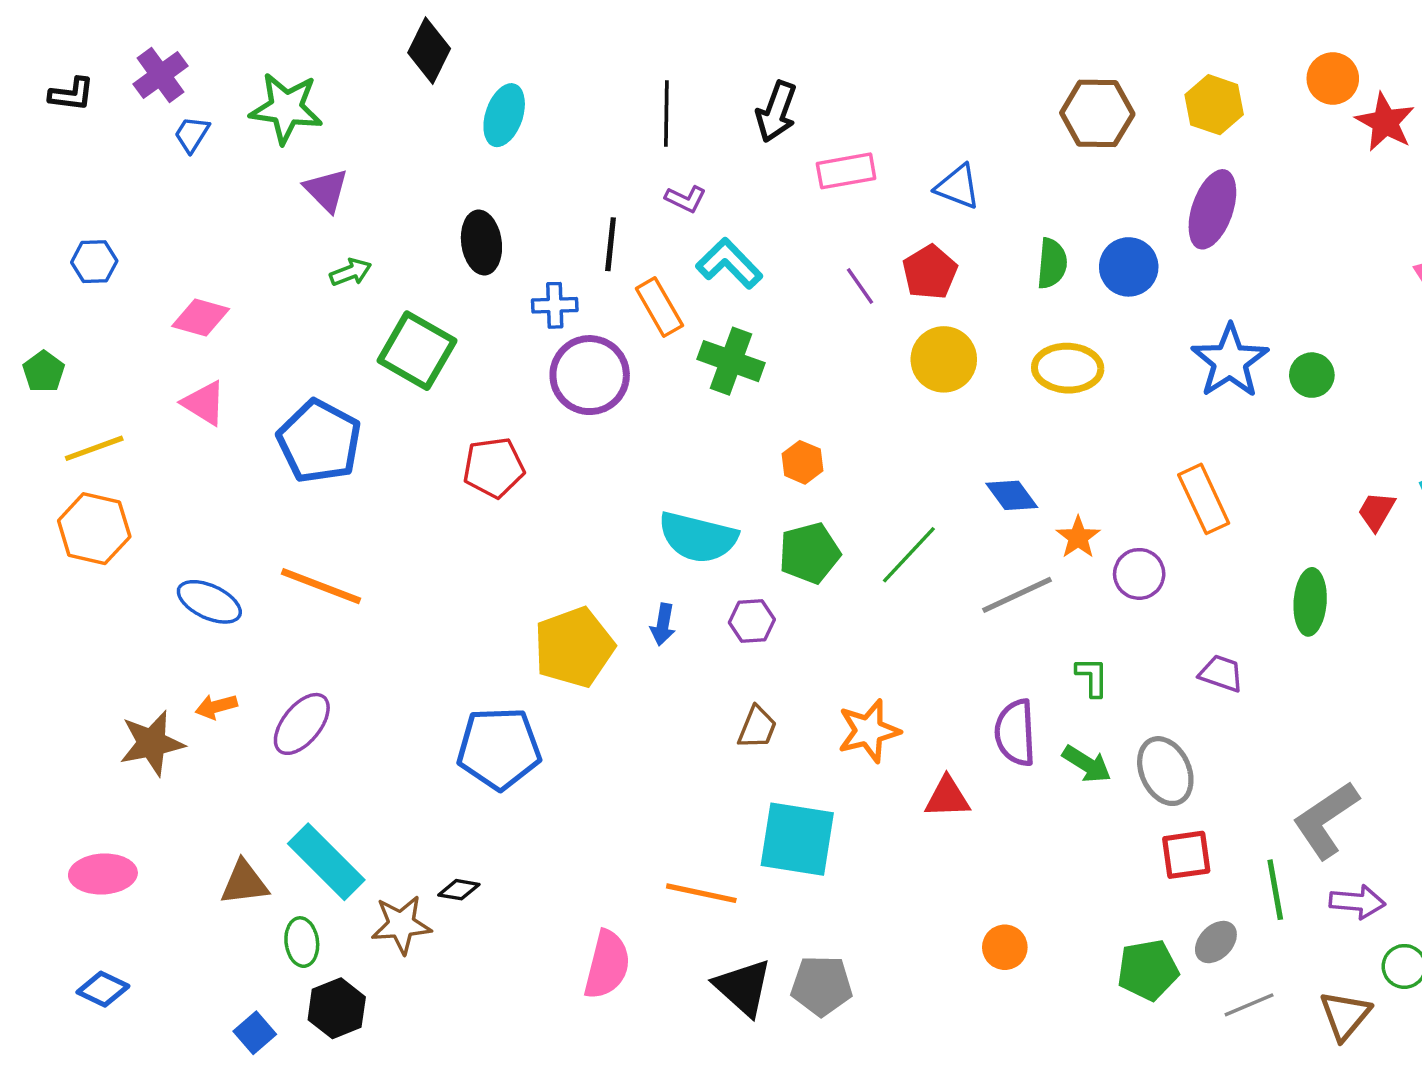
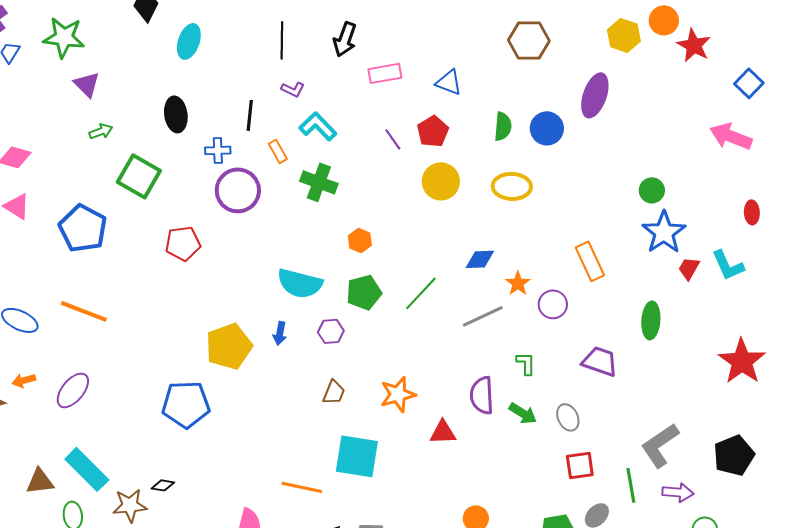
yellow hexagon: (1214, 105) -> (624, 35), moved
orange rectangle: (659, 307) -> (278, 151), size x0.7
blue star: (1230, 361) -> (664, 232), moved
blue diamond: (1012, 495) -> (480, 259), turned -56
purple trapezoid: (1221, 673) -> (600, 361), size x1.4
gray ellipse: (1165, 771) -> (568, 417), size x0.7

